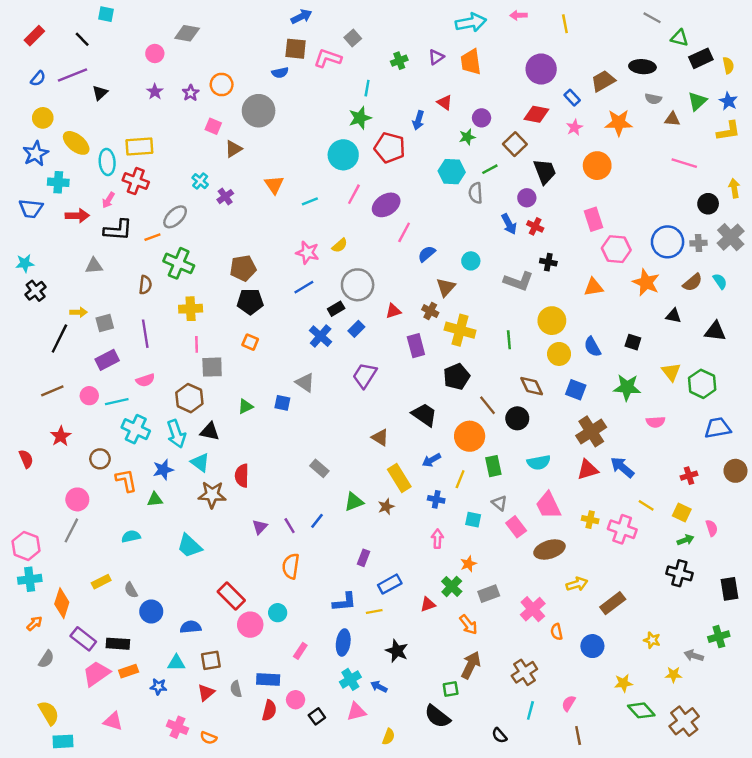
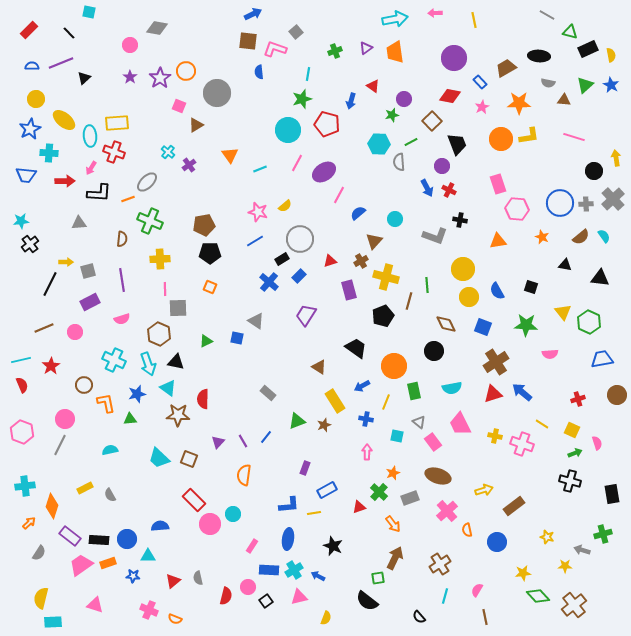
blue semicircle: (280, 73) -> (259, 72), moved, turned 96
blue semicircle: (38, 79) -> (32, 66), turned -128
purple star: (191, 93) -> (160, 78), size x1.5
yellow L-shape: (728, 131) -> (529, 136), moved
orange star: (646, 282) -> (542, 237), size x0.6
brown cross: (430, 311) -> (361, 261), turned 32
cyan line: (117, 402) -> (21, 360), moved
brown line: (487, 405) -> (409, 301), moved, turned 54
pink hexagon: (26, 546) -> (22, 432), moved
brown ellipse: (549, 549) -> (438, 476), moved, turned 35
blue circle: (151, 611) -> (127, 539), moved
brown square: (211, 660) -> (189, 459), moved, turned 30
blue rectangle: (268, 679) -> (269, 570), moved
yellow semicircle: (49, 713) -> (41, 598), turned -135

